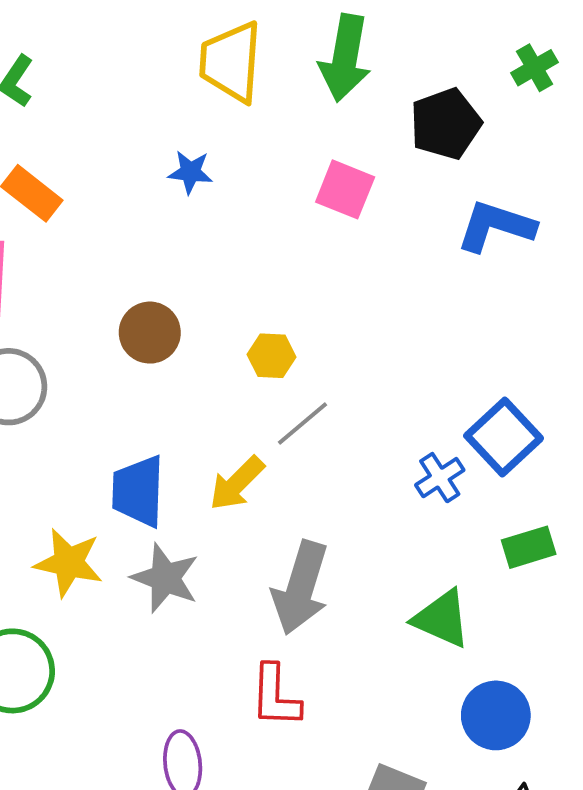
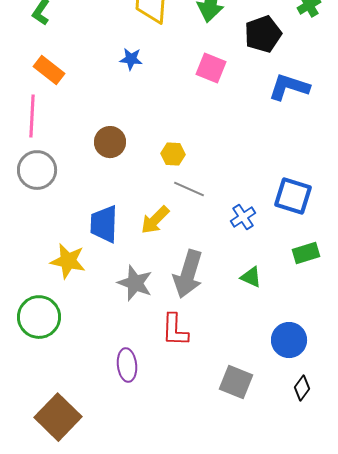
gray line: (303, 423) -> (189, 189), turned 64
blue square: (504, 437) -> (293, 196), turned -30
blue cross: (440, 478) -> (243, 217), moved
gray star: (165, 578) -> (135, 283), moved
green triangle: (442, 619) -> (251, 277), moved, size x0.7

